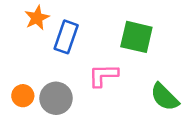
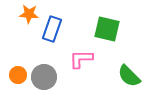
orange star: (37, 18) -> (29, 14), turned 30

